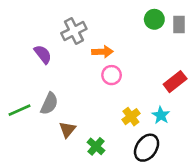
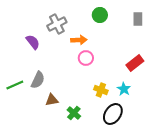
green circle: (154, 19) -> (100, 15), moved
yellow cross: (131, 117) -> (101, 90), turned -32
brown triangle: (67, 130) -> (52, 100), turned 40

